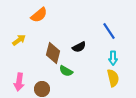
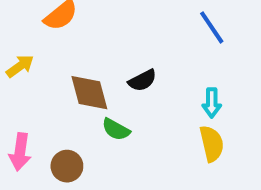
blue line: (109, 31) -> (212, 27), moved
brown diamond: (53, 53) -> (89, 93), turned -30

